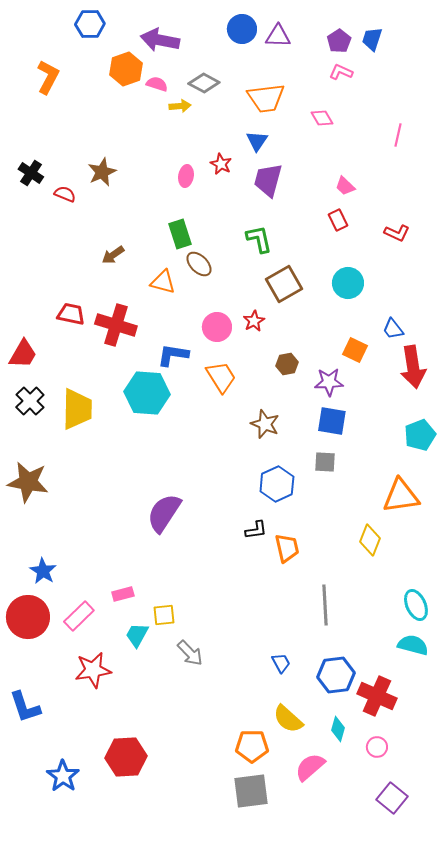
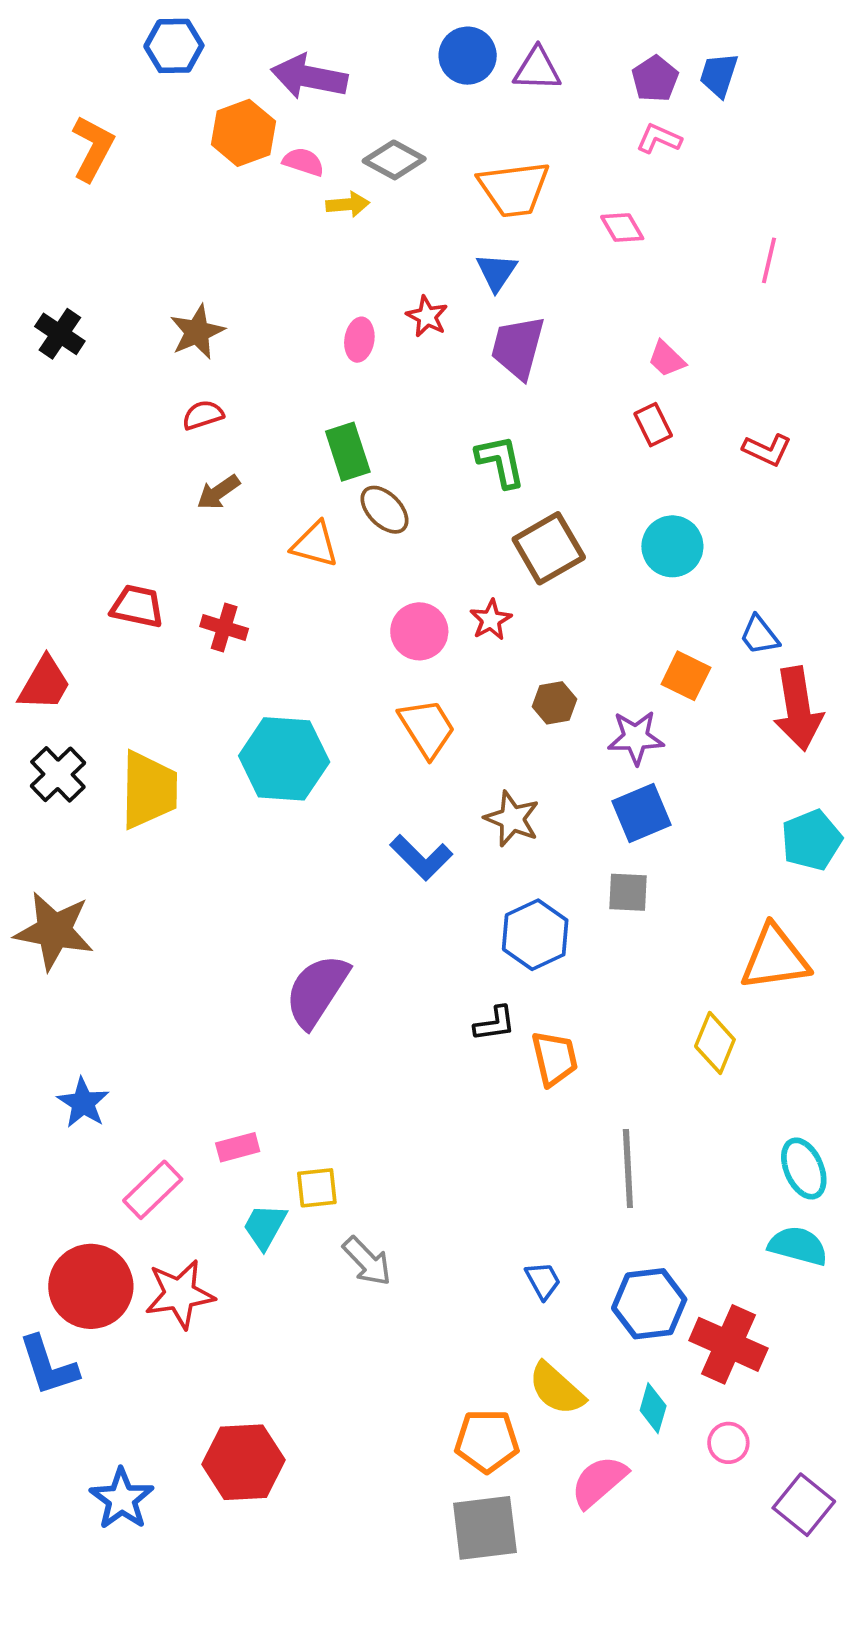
red semicircle: (65, 194) -> (203, 415), moved, turned -40
red cross: (116, 325) -> (224, 628), size x0.6
blue L-shape: (173, 355) -> (421, 857), moved, turned -144
blue square: (332, 421) -> (641, 813), turned -32
red circle: (28, 617) -> (91, 1286), moved
purple square: (392, 798) -> (804, 1505), moved

